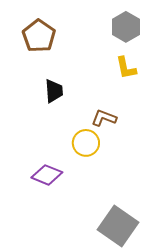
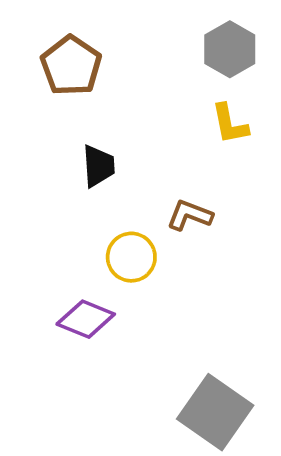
yellow circle: (86, 143) -> (131, 257), moved

